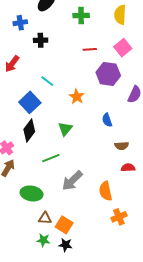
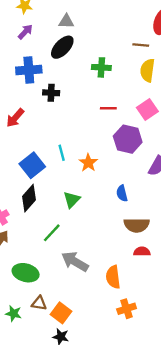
blue cross: (20, 23) -> (29, 70), size x1.5
cyan line: (47, 81) -> (62, 153), moved, turned 32
brown semicircle: (122, 146) -> (137, 225), size x1.5
green line: (51, 158) -> (52, 233), turned -30
gray arrow: (72, 181) -> (75, 262), turned 70
green star: (43, 240) -> (14, 313), moved

